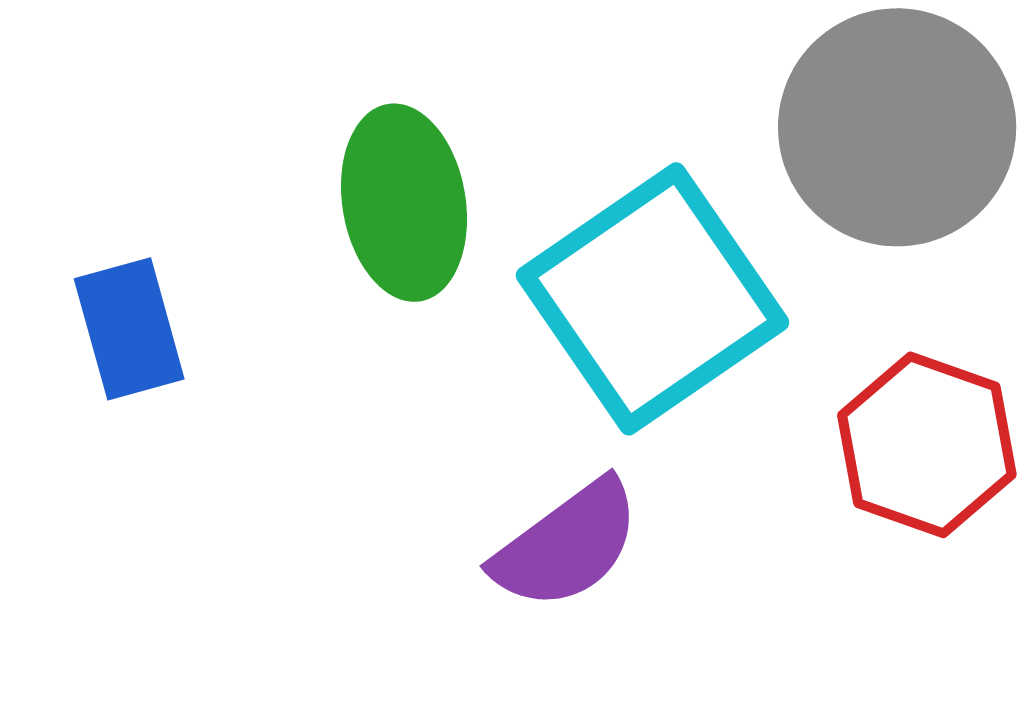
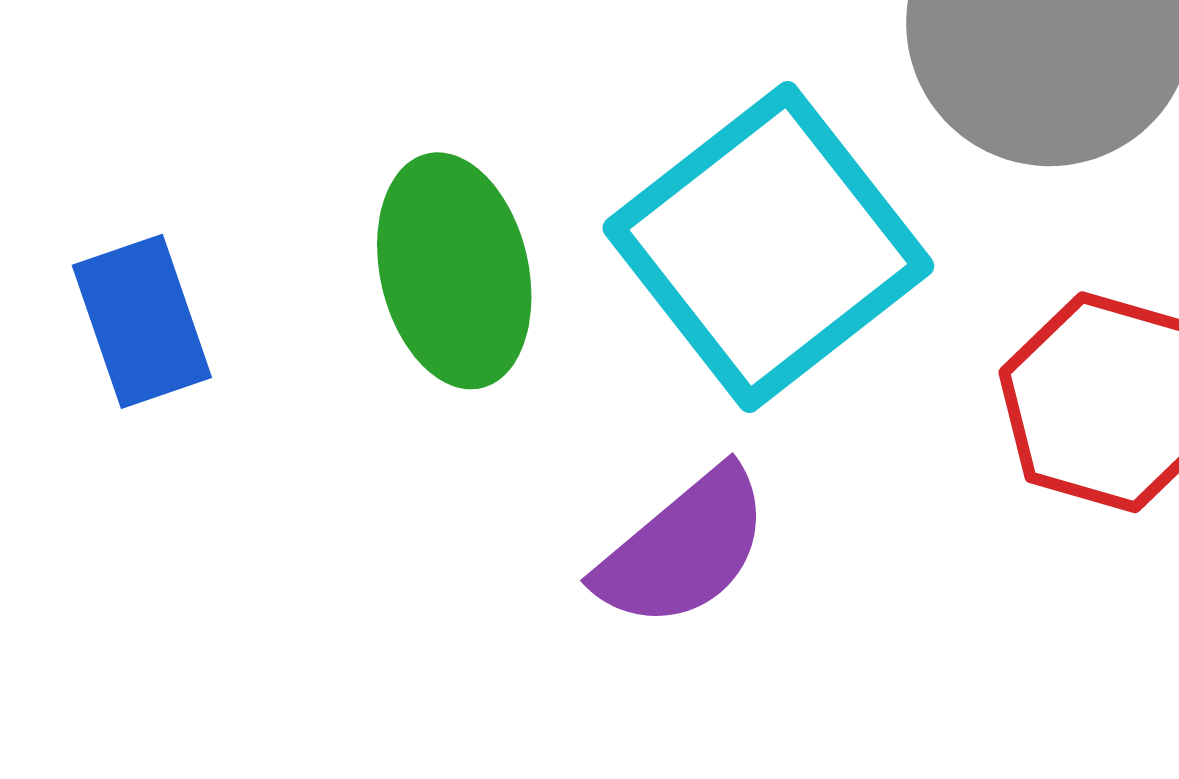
green ellipse: (404, 203) -> (454, 271), moved

